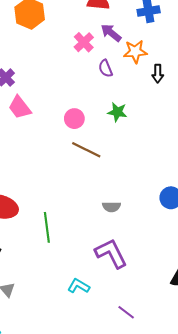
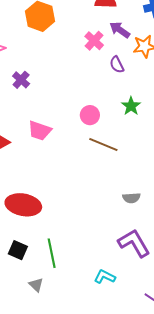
pink trapezoid: (20, 107) -> (40, 131), moved, turned -30
green star: (117, 112) -> (131, 106), turned 30
green line: (47, 227) -> (52, 253), moved

